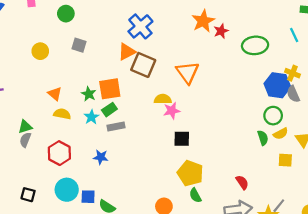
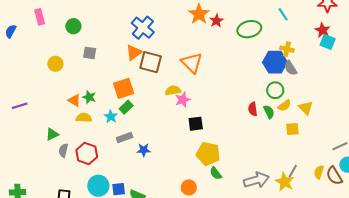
green star: (89, 94) -> (89, 97), moved
gray rectangle: (116, 126) -> (125, 137), moved
gray semicircle: (25, 140) -> (63, 150), moved
blue star: (101, 157) -> (144, 150), moved
red semicircle: (242, 182) -> (253, 109), moved, turned -144

